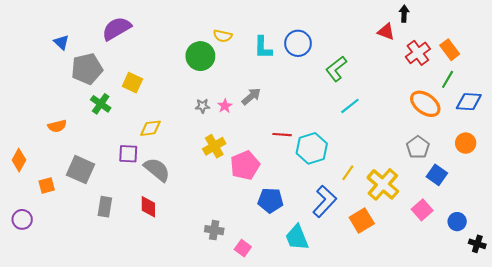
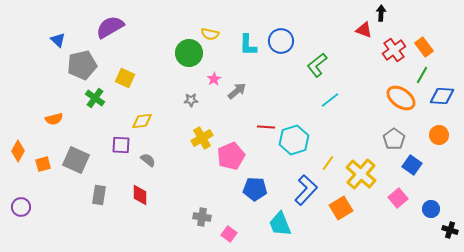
pink star: (225, 106) -> (214, 79), moved
gray semicircle: (157, 170) -> (148, 160), size x0.6
orange square: (47, 185) -> (43, 164), moved

